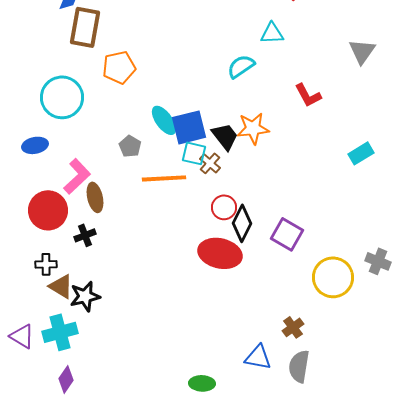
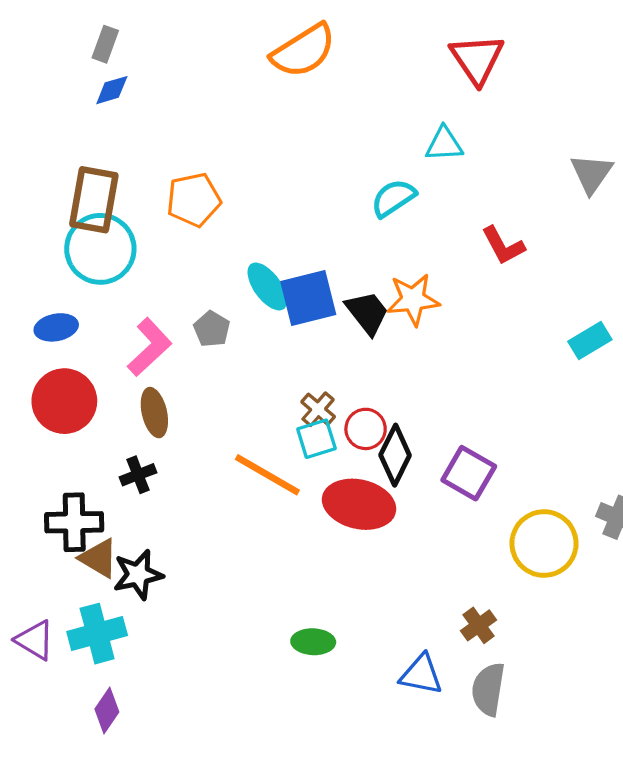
brown rectangle: (85, 27) -> (94, 200), moved
cyan square: (194, 153) -> (316, 439), moved, turned -30
brown cross: (210, 163) -> (318, 409), moved
pink L-shape: (77, 176) -> (149, 347), moved
orange line: (164, 178) -> (267, 475), moved, turned 33
red circle: (48, 210) -> (64, 401), moved
black cross: (46, 264) -> (74, 522), size x1.6
green ellipse: (202, 383) -> (313, 642), moved

